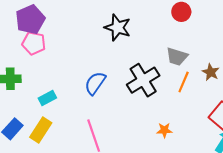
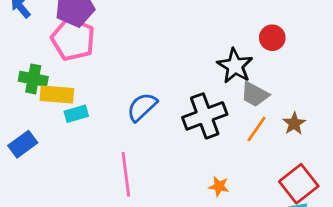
black star: (118, 27) -> (235, 66), moved
pink pentagon: (34, 43) -> (73, 39), size x1.4
yellow rectangle: (41, 130) -> (57, 95), moved, turned 50

